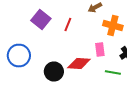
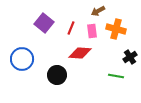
pink rectangle: (100, 50) -> (92, 31), moved
red diamond: (79, 64) -> (80, 53), moved

